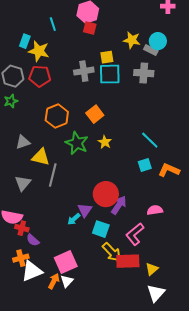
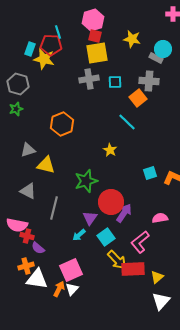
yellow star: (132, 40) -> (132, 39), moved
yellow square: (107, 57) -> (97, 53), moved, size x1.6
cyan square: (110, 74) -> (115, 82), size x0.6
red pentagon: (40, 76) -> (51, 45), moved
orange square: (95, 114) -> (138, 98), moved
cyan line: (150, 140) -> (127, 122), moved
green star: (77, 143) -> (86, 181), moved, turned 30
gray line: (53, 175) -> (54, 208), moved
gray triangle: (23, 183) -> (28, 191), turned -42
cyan arrow: (74, 219) -> (79, 235), moved
cyan square: (101, 229) -> (106, 237), turned 36
white triangle: (32, 271) -> (37, 279), turned 30

